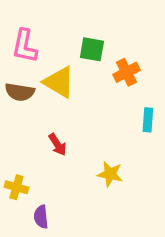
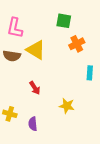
green square: (92, 49) -> (64, 21), moved
purple semicircle: (41, 217) -> (33, 124), moved

